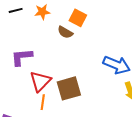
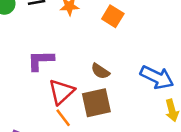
brown semicircle: (65, 32) -> (100, 71), moved
orange line: (43, 102) -> (63, 118), turned -49

